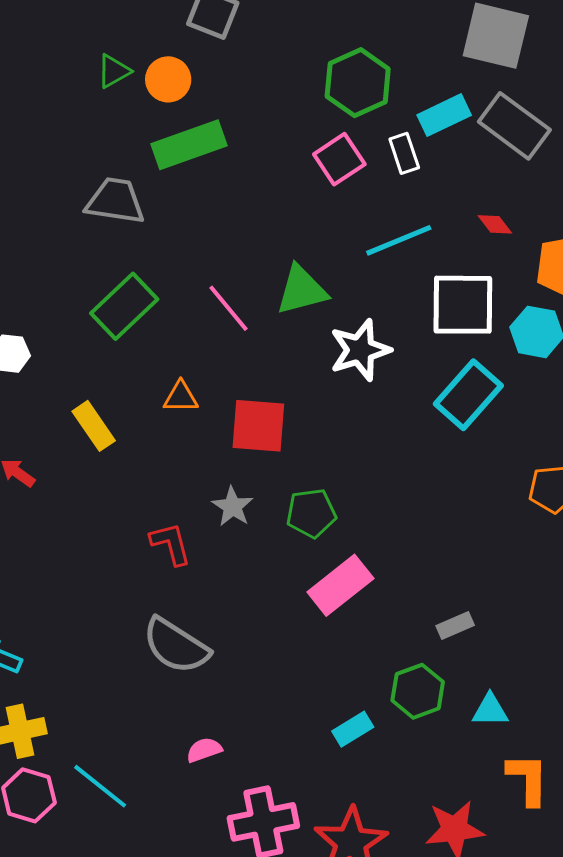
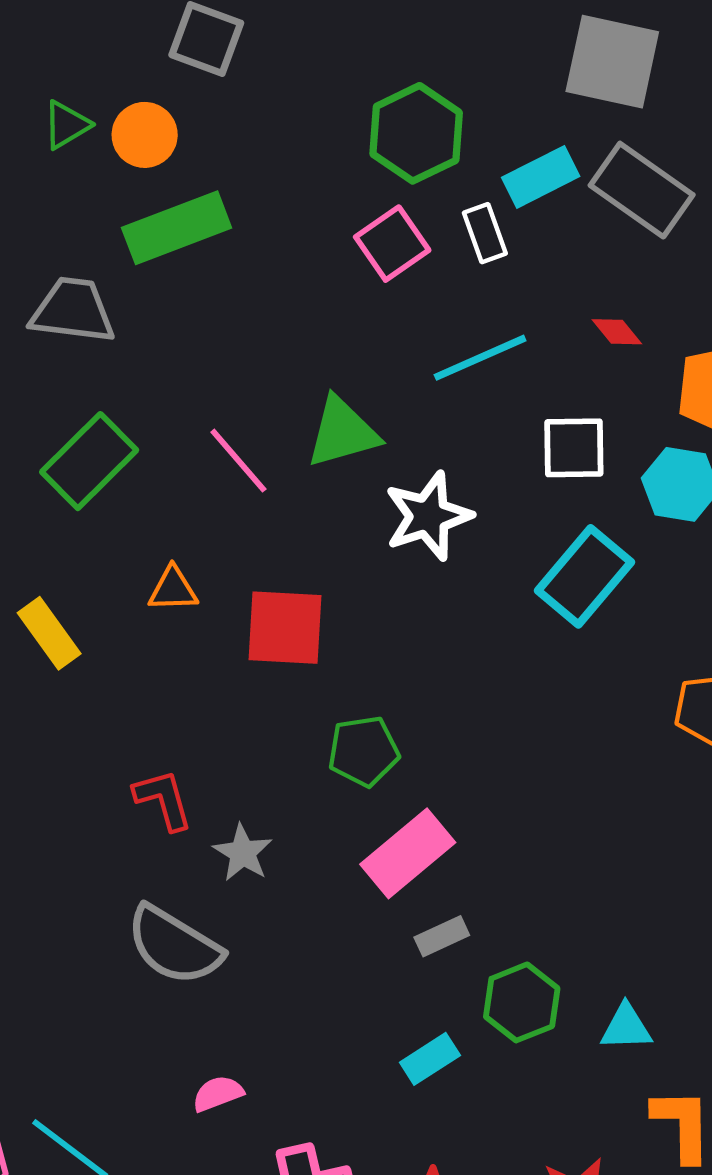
white square: (463, 305) -> (574, 448), size x0.7
gray star: (233, 507) -> (243, 853), moved
gray rectangle: (455, 625) -> (442, 936), moved

